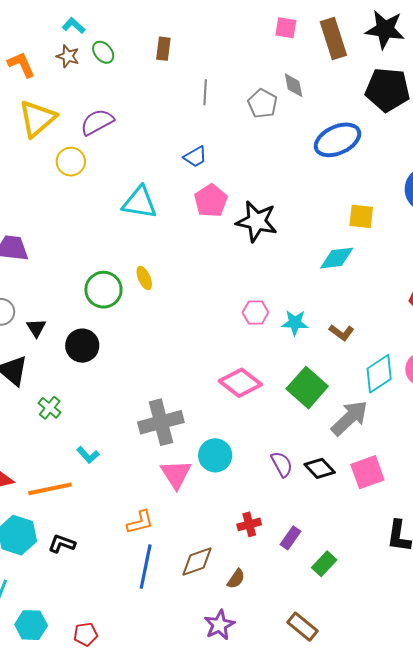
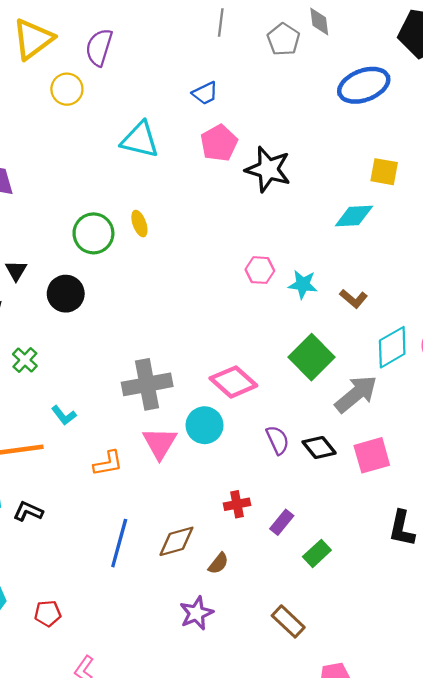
purple semicircle: (97, 122) -> (99, 47), turned -48
pink diamond: (240, 383) -> (233, 382), moved
orange L-shape: (140, 522) -> (108, 463), moved

